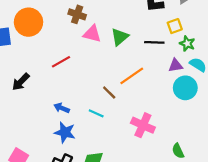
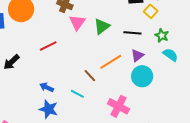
yellow square: (175, 26) -> (151, 11), moved, turned -32
pink triangle: (92, 34) -> (77, 22), turned 48
purple triangle: (175, 65) -> (137, 56), moved, turned -32
cyan circle: (185, 88) -> (142, 76), moved

